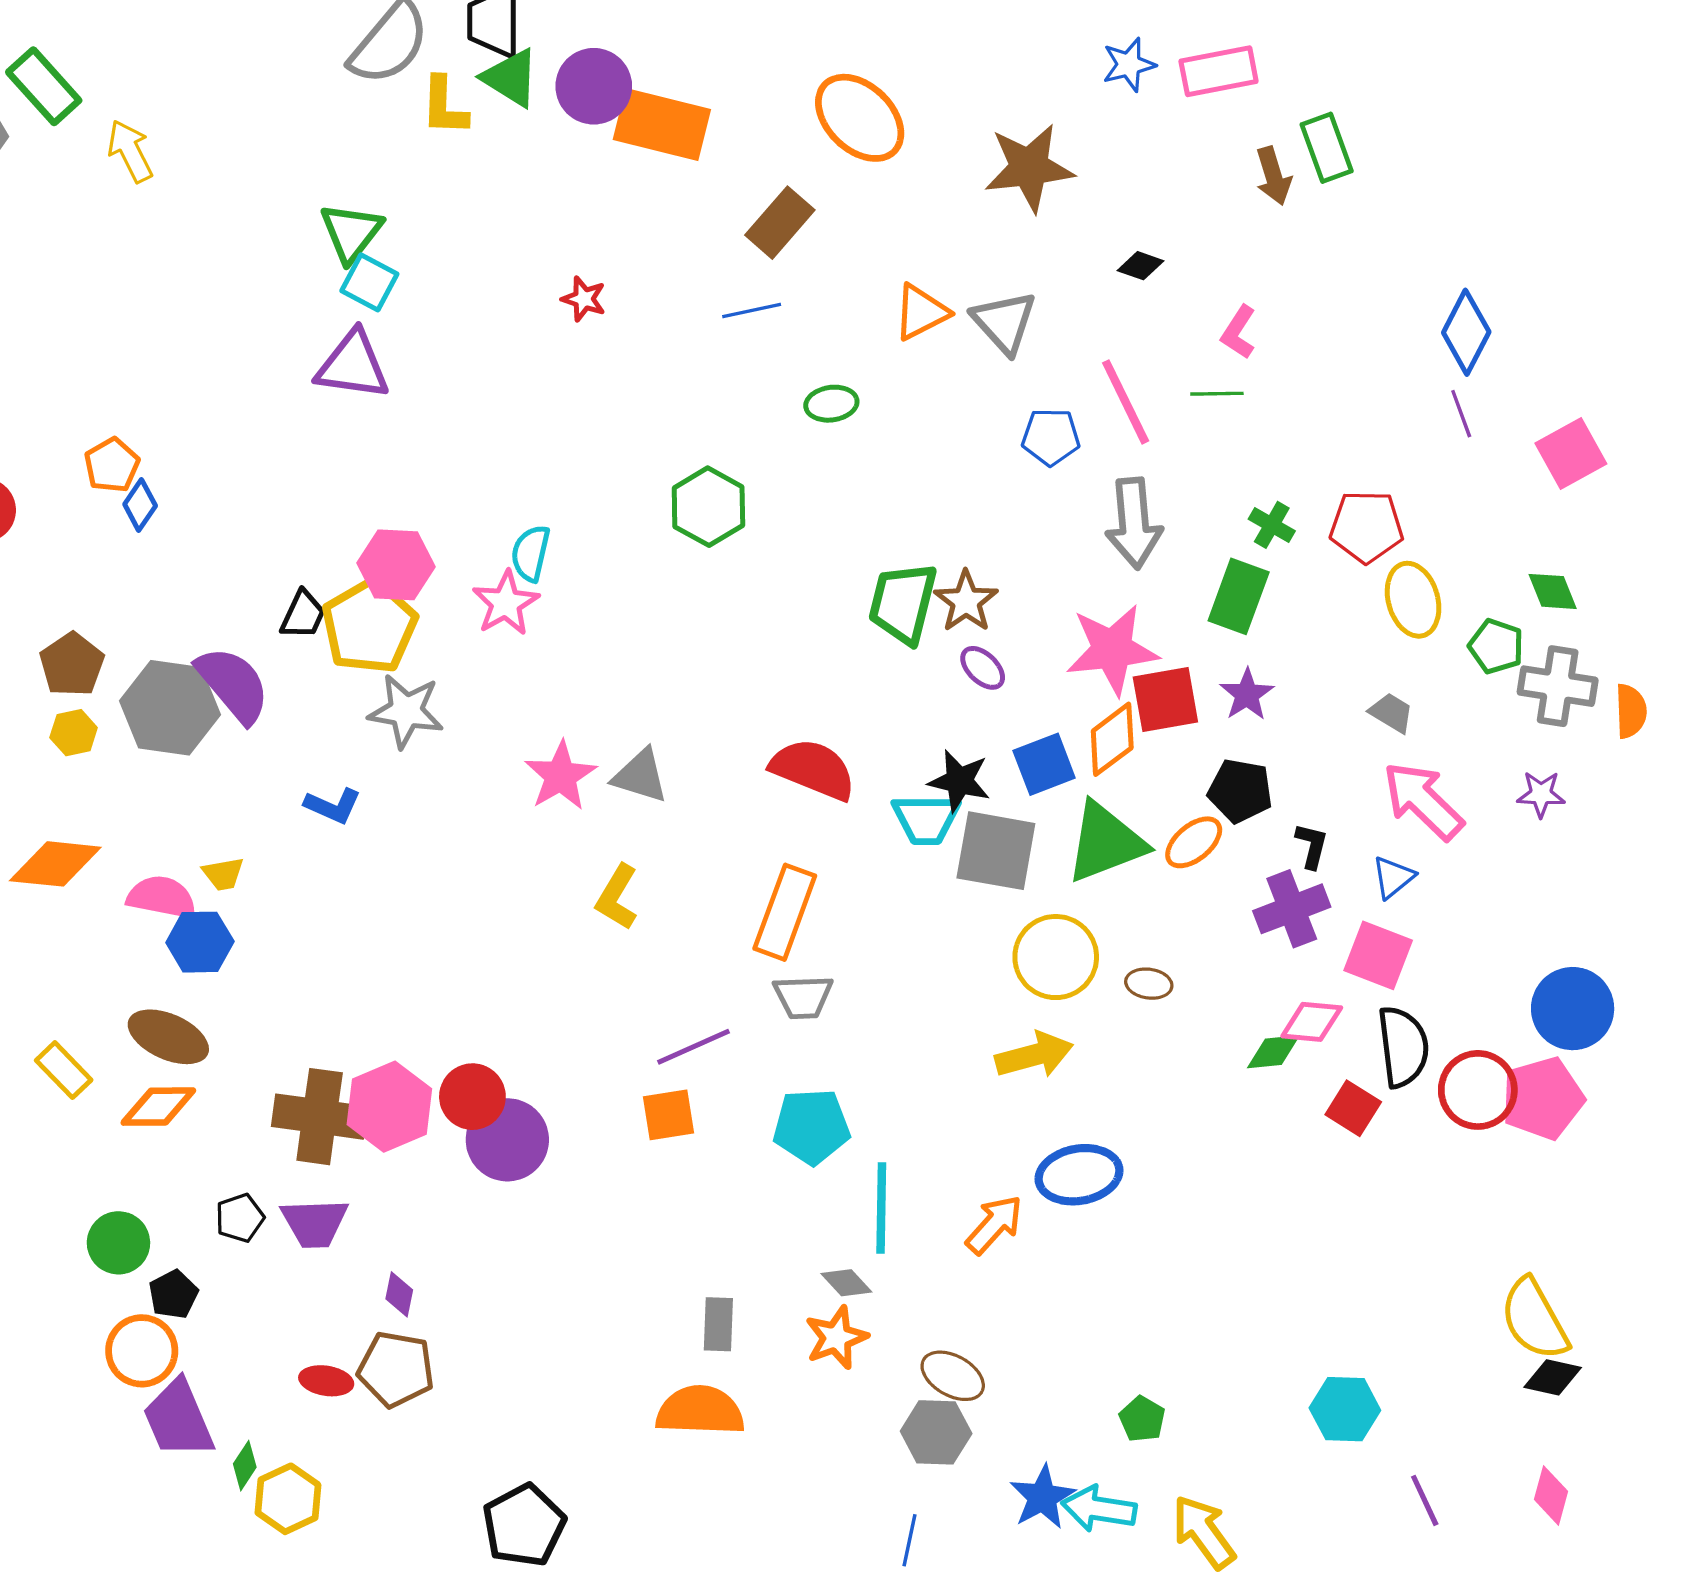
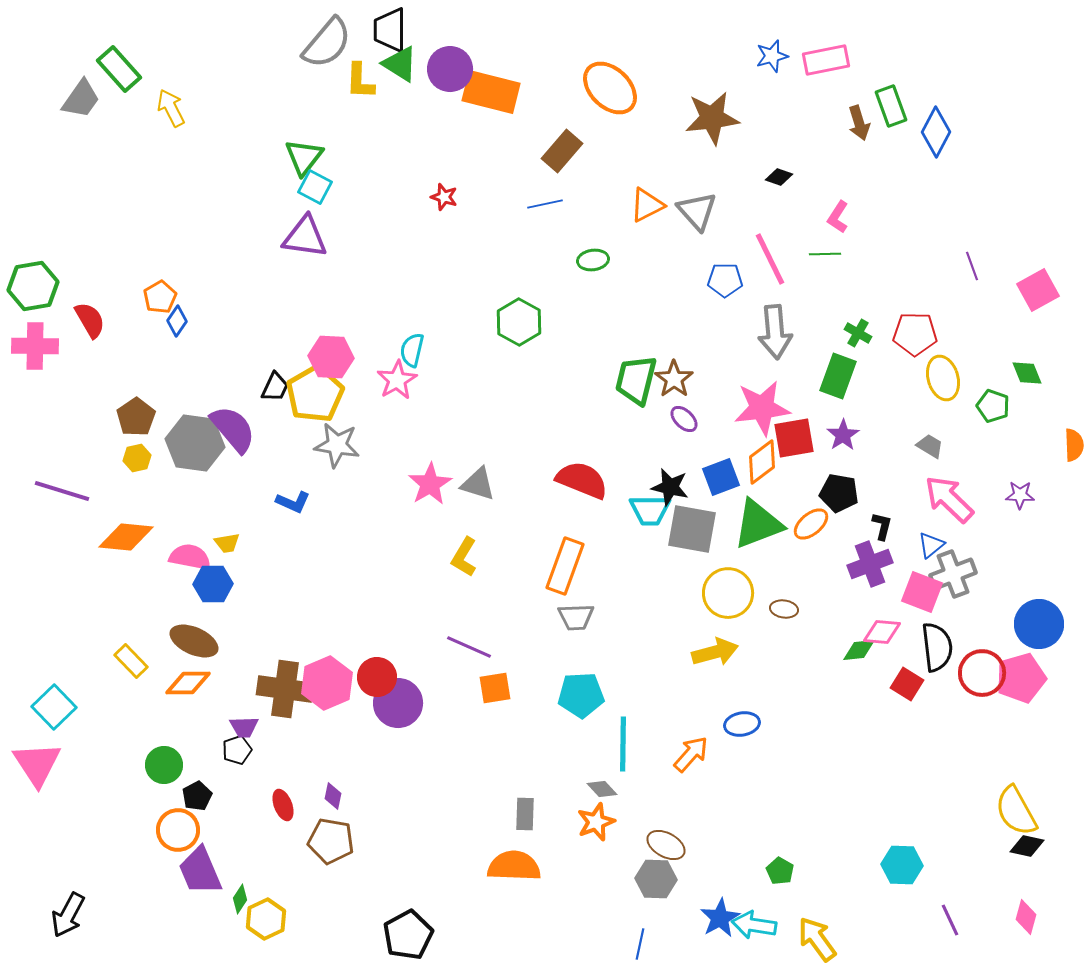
blue diamond: (1466, 332) -> (936, 132), moved
gray cross: (1558, 686) -> (953, 574), moved, turned -30
purple line: (693, 1047) -> (469, 647), moved, turned 48
blue ellipse: (1079, 1175) -> (742, 724), size x0.7
purple trapezoid: (315, 1223) -> (244, 727), moved, size x0.7
red ellipse: (326, 1381) -> (283, 805), moved, turned 60

